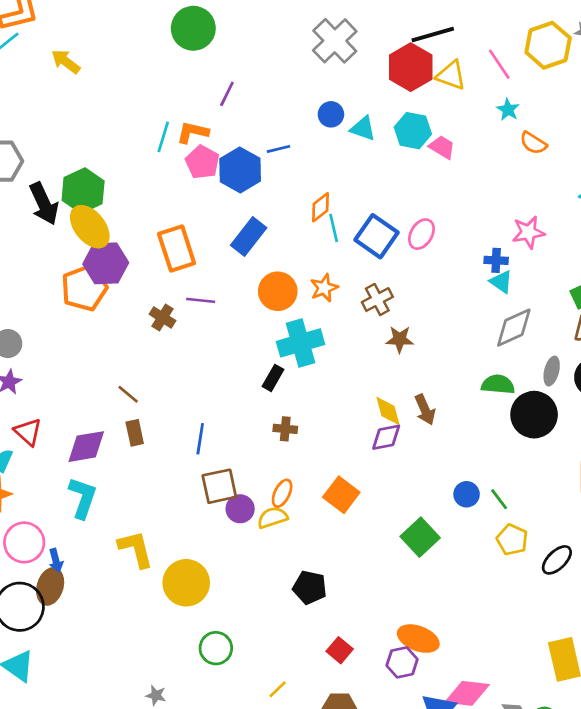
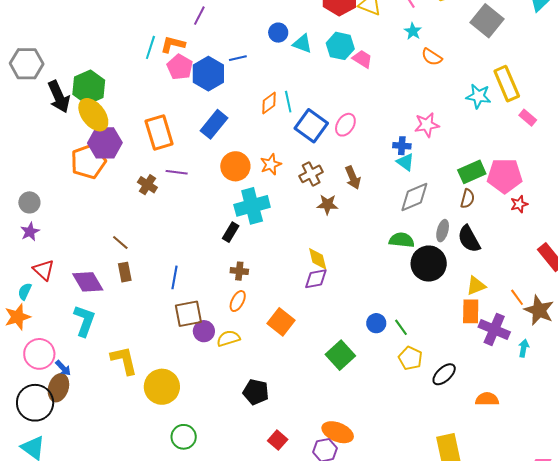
cyan line: (334, 228) -> (288, 102), moved
brown arrow: (425, 410) -> (353, 178), moved
purple diamond: (86, 447) -> (88, 282), turned 68
orange ellipse: (282, 493) -> (238, 301), moved
blue arrow: (56, 560) -> (63, 368), turned -30

